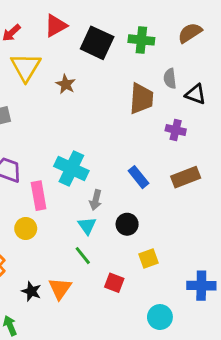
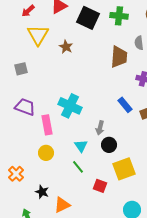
blue rectangle: (139, 177) -> (125, 105), moved
gray arrow: (96, 200) -> (100, 128), moved
yellow circle: (26, 228) -> (46, 153), moved
yellow square: (148, 258) -> (124, 169), size x1.6
orange triangle: (60, 288) -> (62, 205), moved, turned 30

